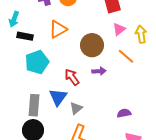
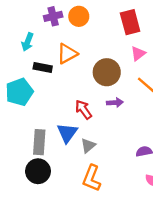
cyan arrow: (14, 19) -> (28, 42), moved
black rectangle: (25, 36) -> (43, 68), moved
cyan pentagon: (37, 62) -> (19, 92), moved

